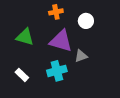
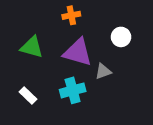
white circle: (86, 21) -> (121, 37), moved

